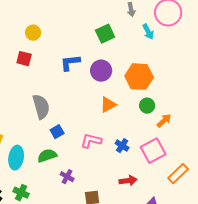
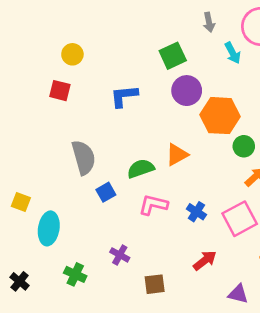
purple circle: (101, 71) -> (187, 91), moved
green circle: (147, 106) -> (244, 146), moved
green semicircle: (47, 156) -> (141, 169), moved
red arrow: (128, 181) -> (205, 260), turned -30
green cross: (21, 193) -> (75, 274), moved

